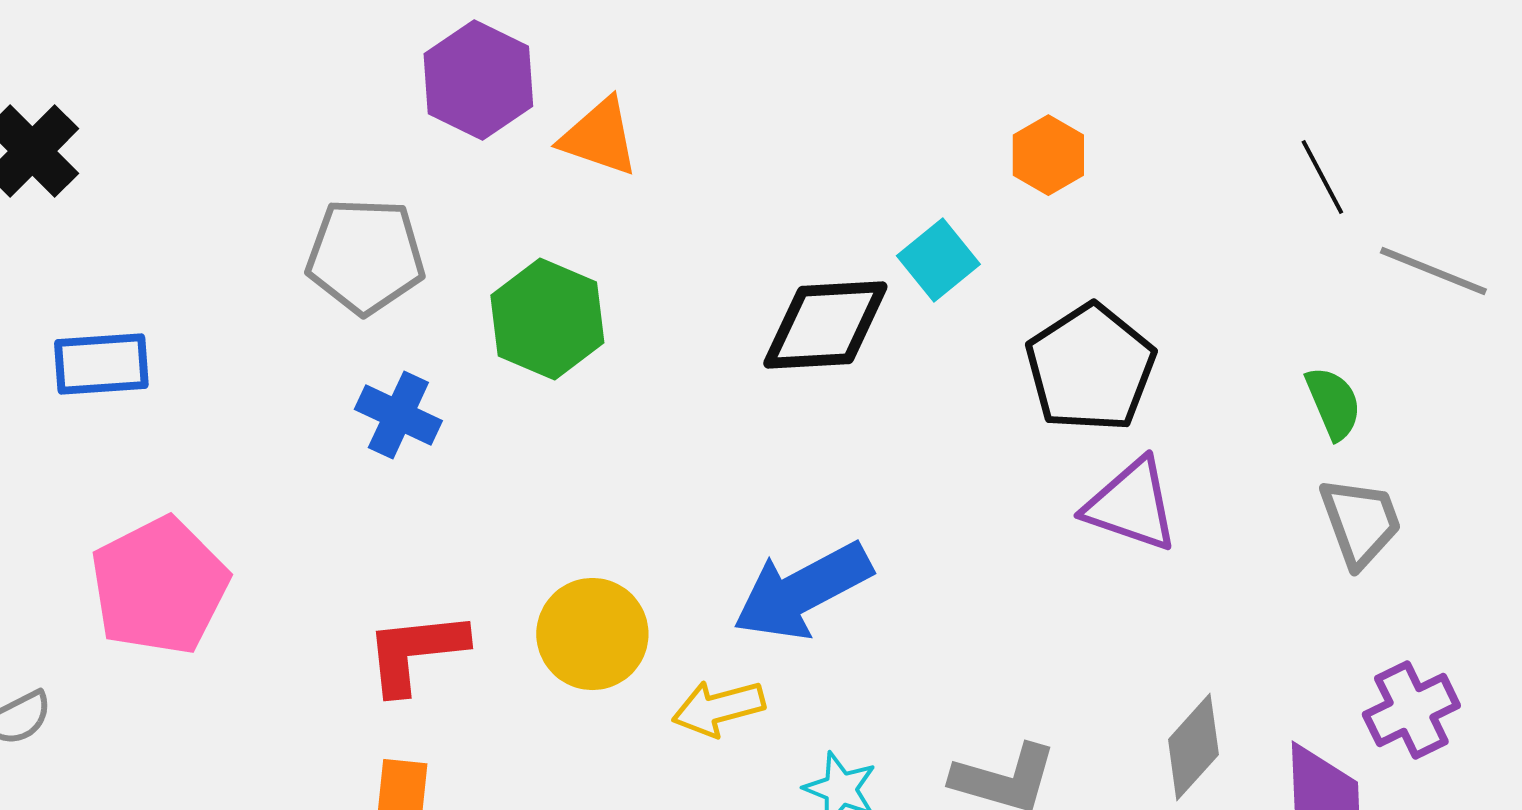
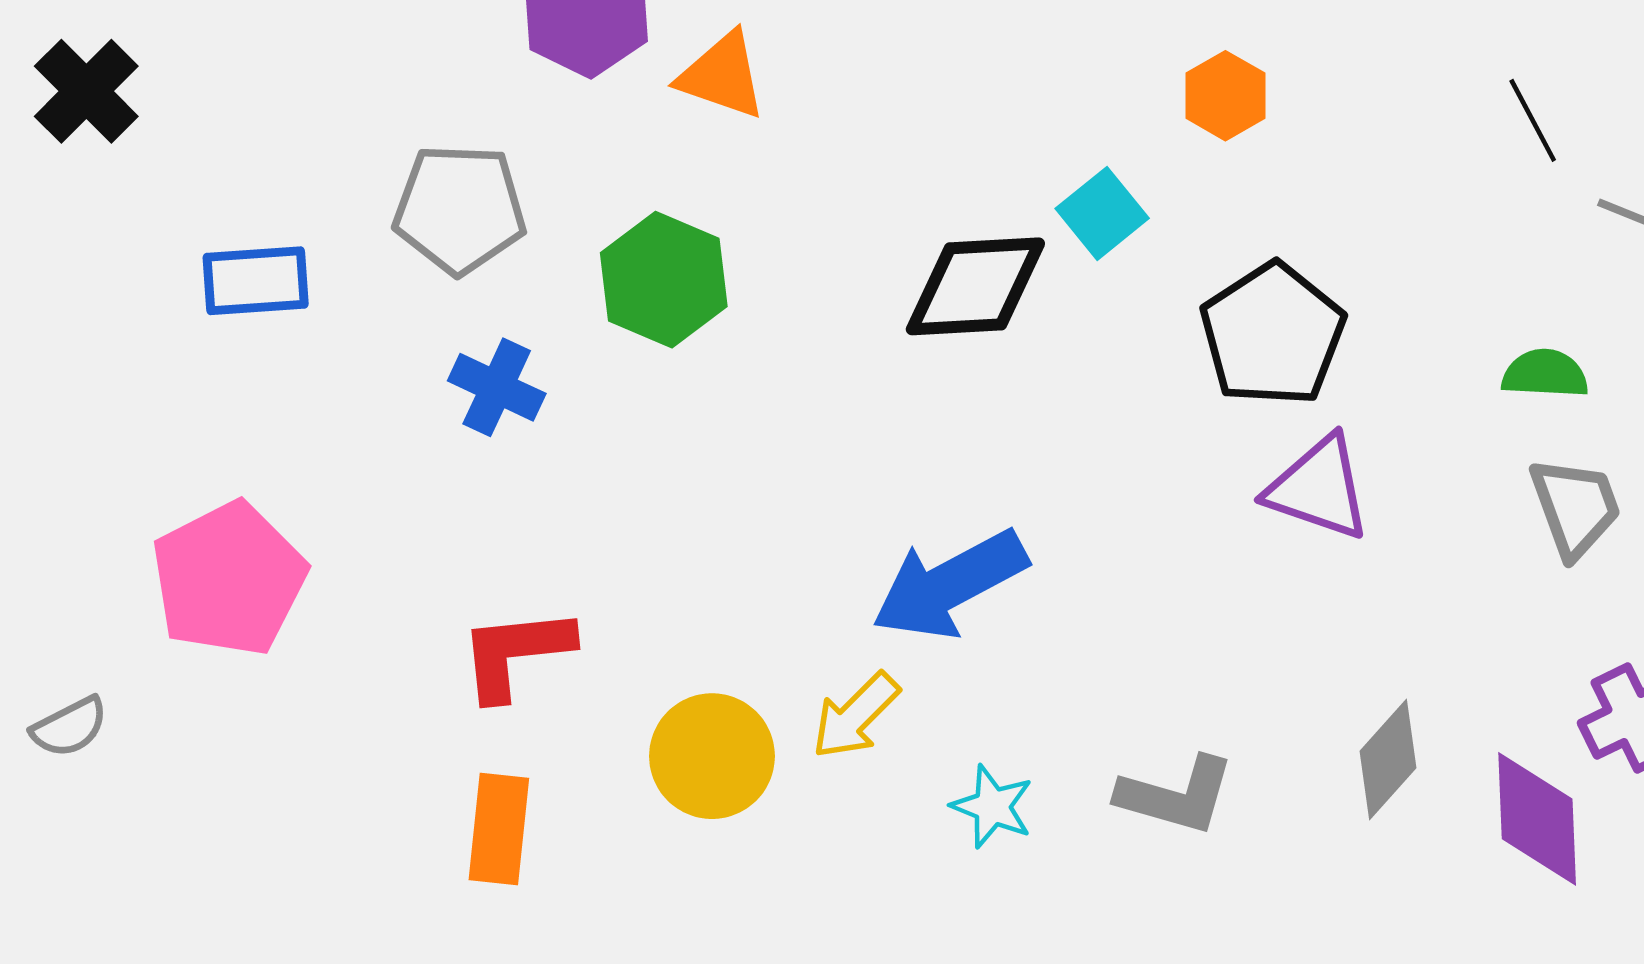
blue rectangle: (101, 364) -> (256, 281), moved
green semicircle: (1333, 403) -> (1545, 374), turned -64
yellow circle: (592, 634) -> (712, 756), moved
yellow arrow: (718, 708) -> (855, 716), turned -30

